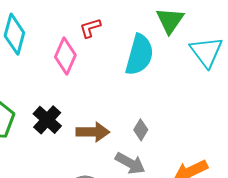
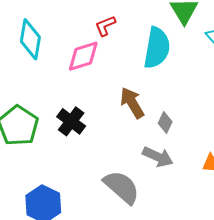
pink diamond: (65, 56) -> (83, 56), turned 54
brown arrow: (93, 132) -> (132, 103), moved, turned -116

